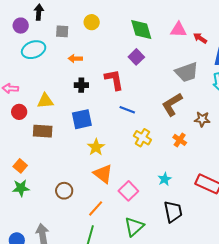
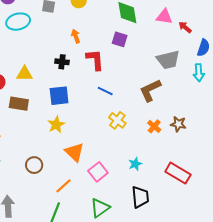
purple square: (136, 57) -> (120, 39), turned -35
orange arrow: (75, 59) -> (76, 36), moved, turned 64
brown star: (202, 119) -> (178, 124), moved
yellow star: (96, 147) -> (56, 125), moved

